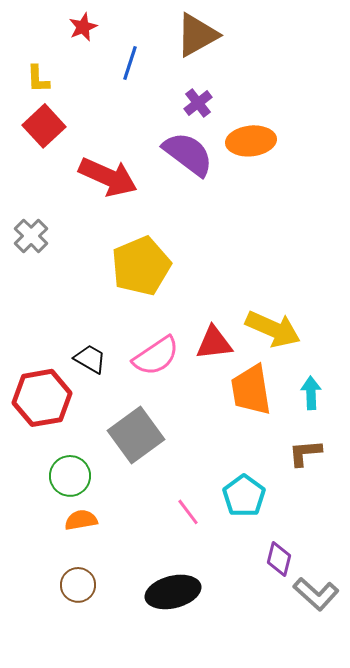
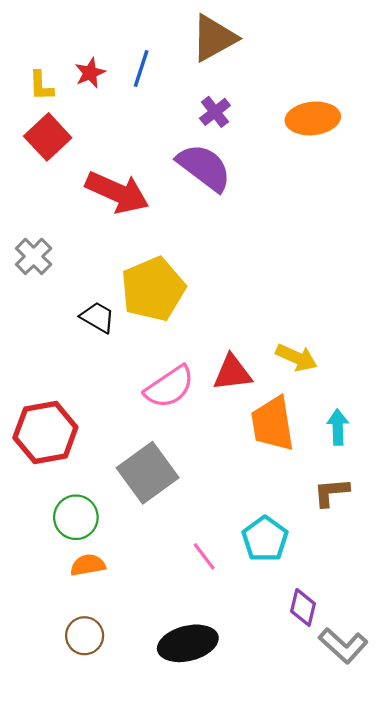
red star: (83, 27) -> (90, 73), moved
orange ellipse: (251, 141) -> (313, 118), moved
yellow arrow: (273, 329) -> (296, 358), size x0.7
black trapezoid: (90, 359) -> (98, 317), moved

